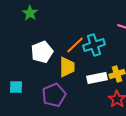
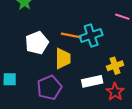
orange line: (75, 45) -> (71, 36), turned 54
white rectangle: (97, 78) -> (92, 81), moved

